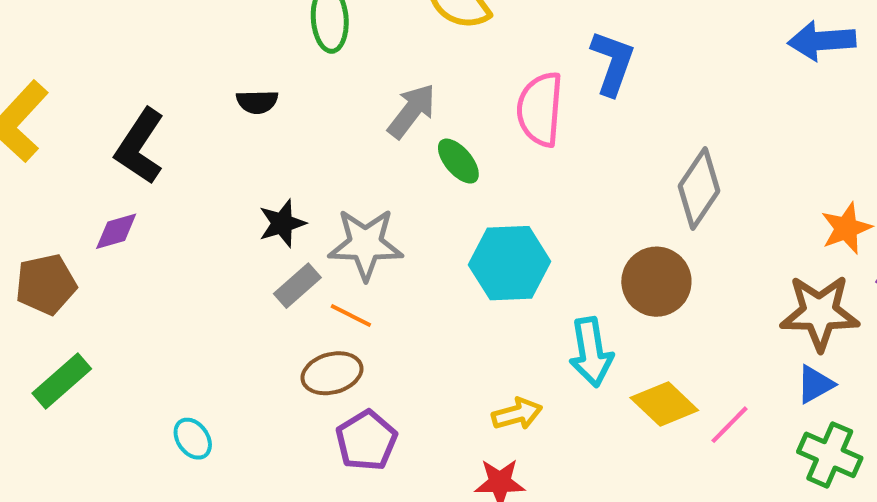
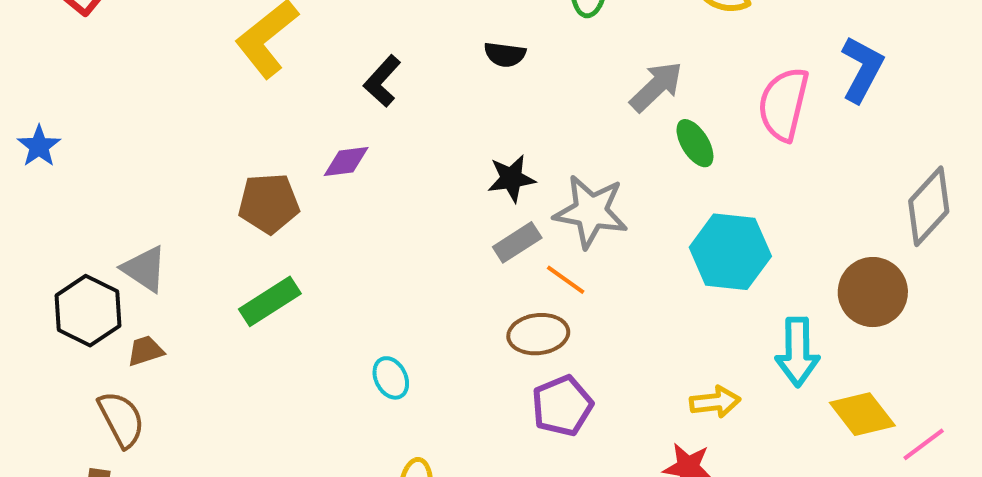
black L-shape: (140, 146) -> (382, 81), size x0.7

